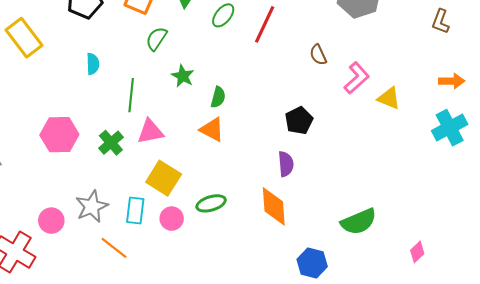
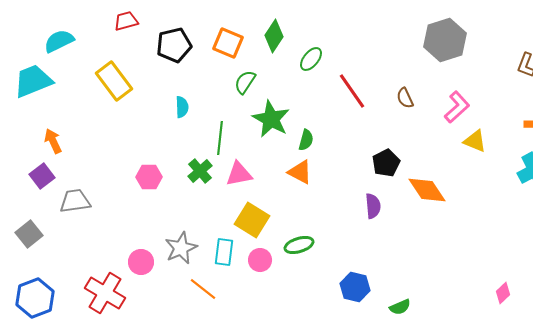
red line: (265, 24) -> (352, 91), moved, turned -60
green star: (183, 76) -> (271, 119), size x1.6
pink L-shape: (357, 78) -> (457, 107), moved
pink hexagon: (59, 135) -> (149, 177), size x0.7
green cross: (111, 143) -> (200, 171), moved
orange diamond: (274, 206) -> (427, 190), moved, turned -30
green semicircle: (359, 222) -> (400, 307), moved, size x0.6
blue hexagon: (312, 263) -> (355, 287), moved

